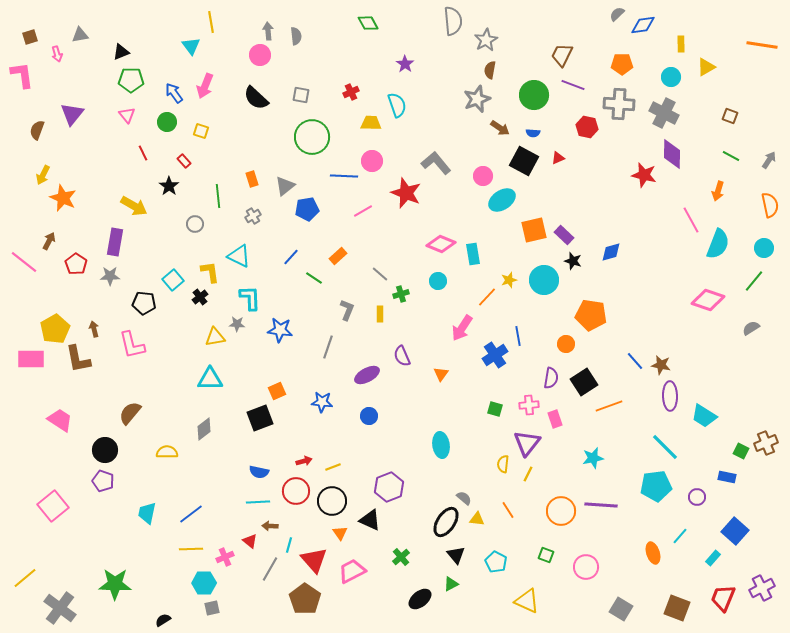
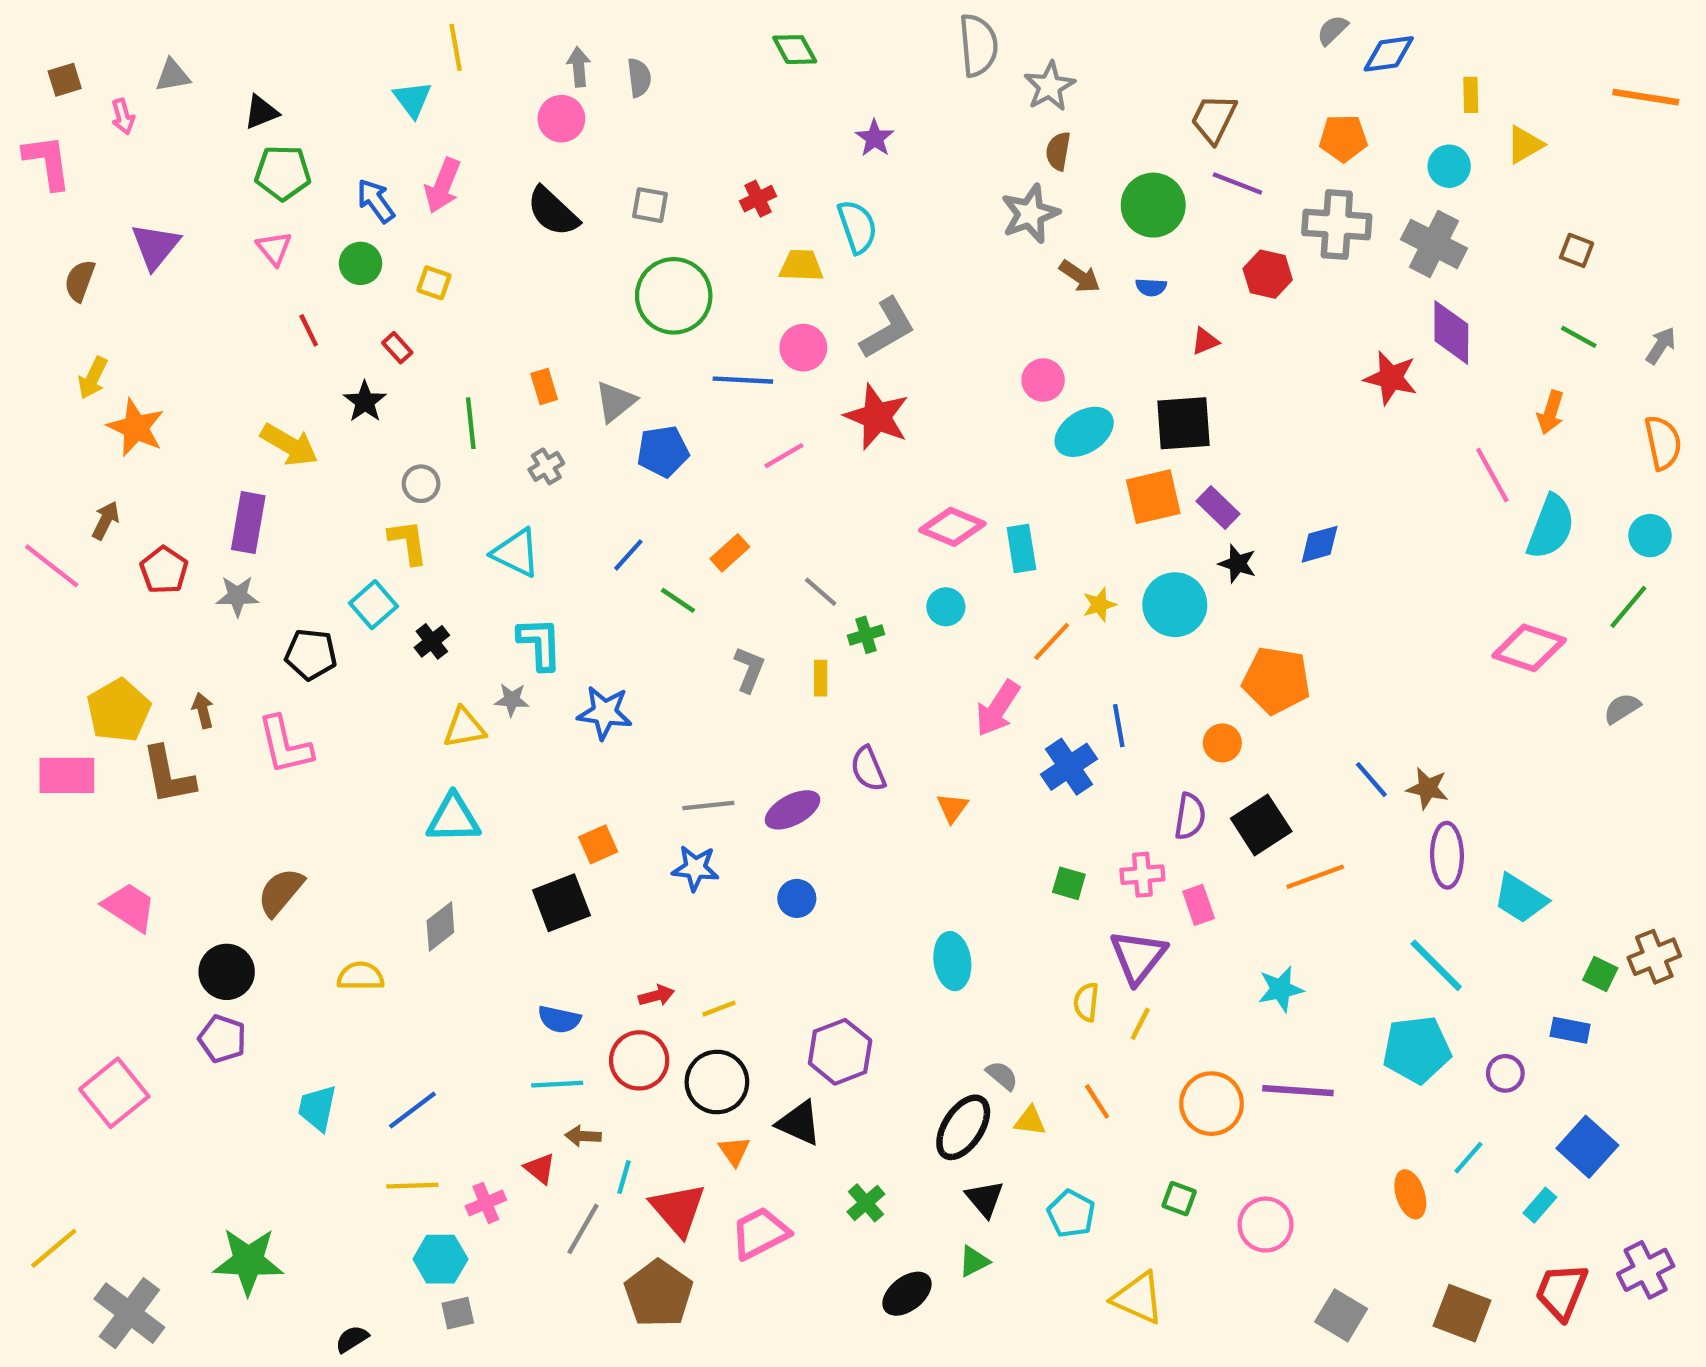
black square: (524, 161) -> (1183, 423), moved, turned -32
gray L-shape: (436, 163) -> (888, 328), moved, turned 100
yellow L-shape: (210, 272) -> (408, 542), moved
gray line: (328, 347) -> (708, 806), moved, turned 65

